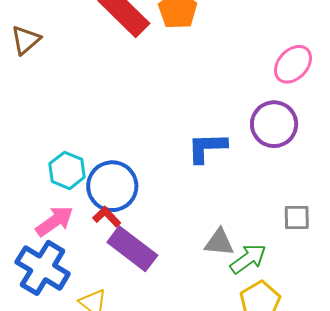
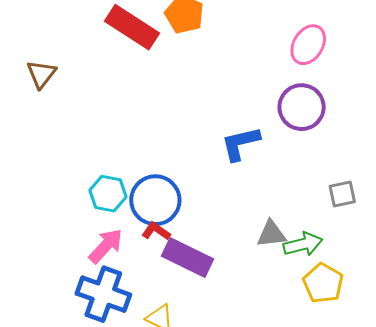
green arrow: (248, 259) -> (303, 244), turned 33

